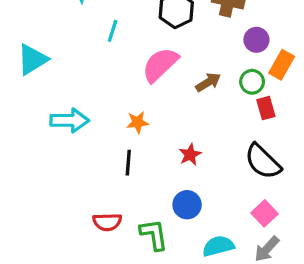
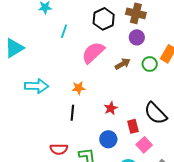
purple circle: (256, 40) -> (137, 37), moved
red rectangle: (266, 108) -> (133, 126), moved
pink square: (265, 213) -> (144, 145), moved

